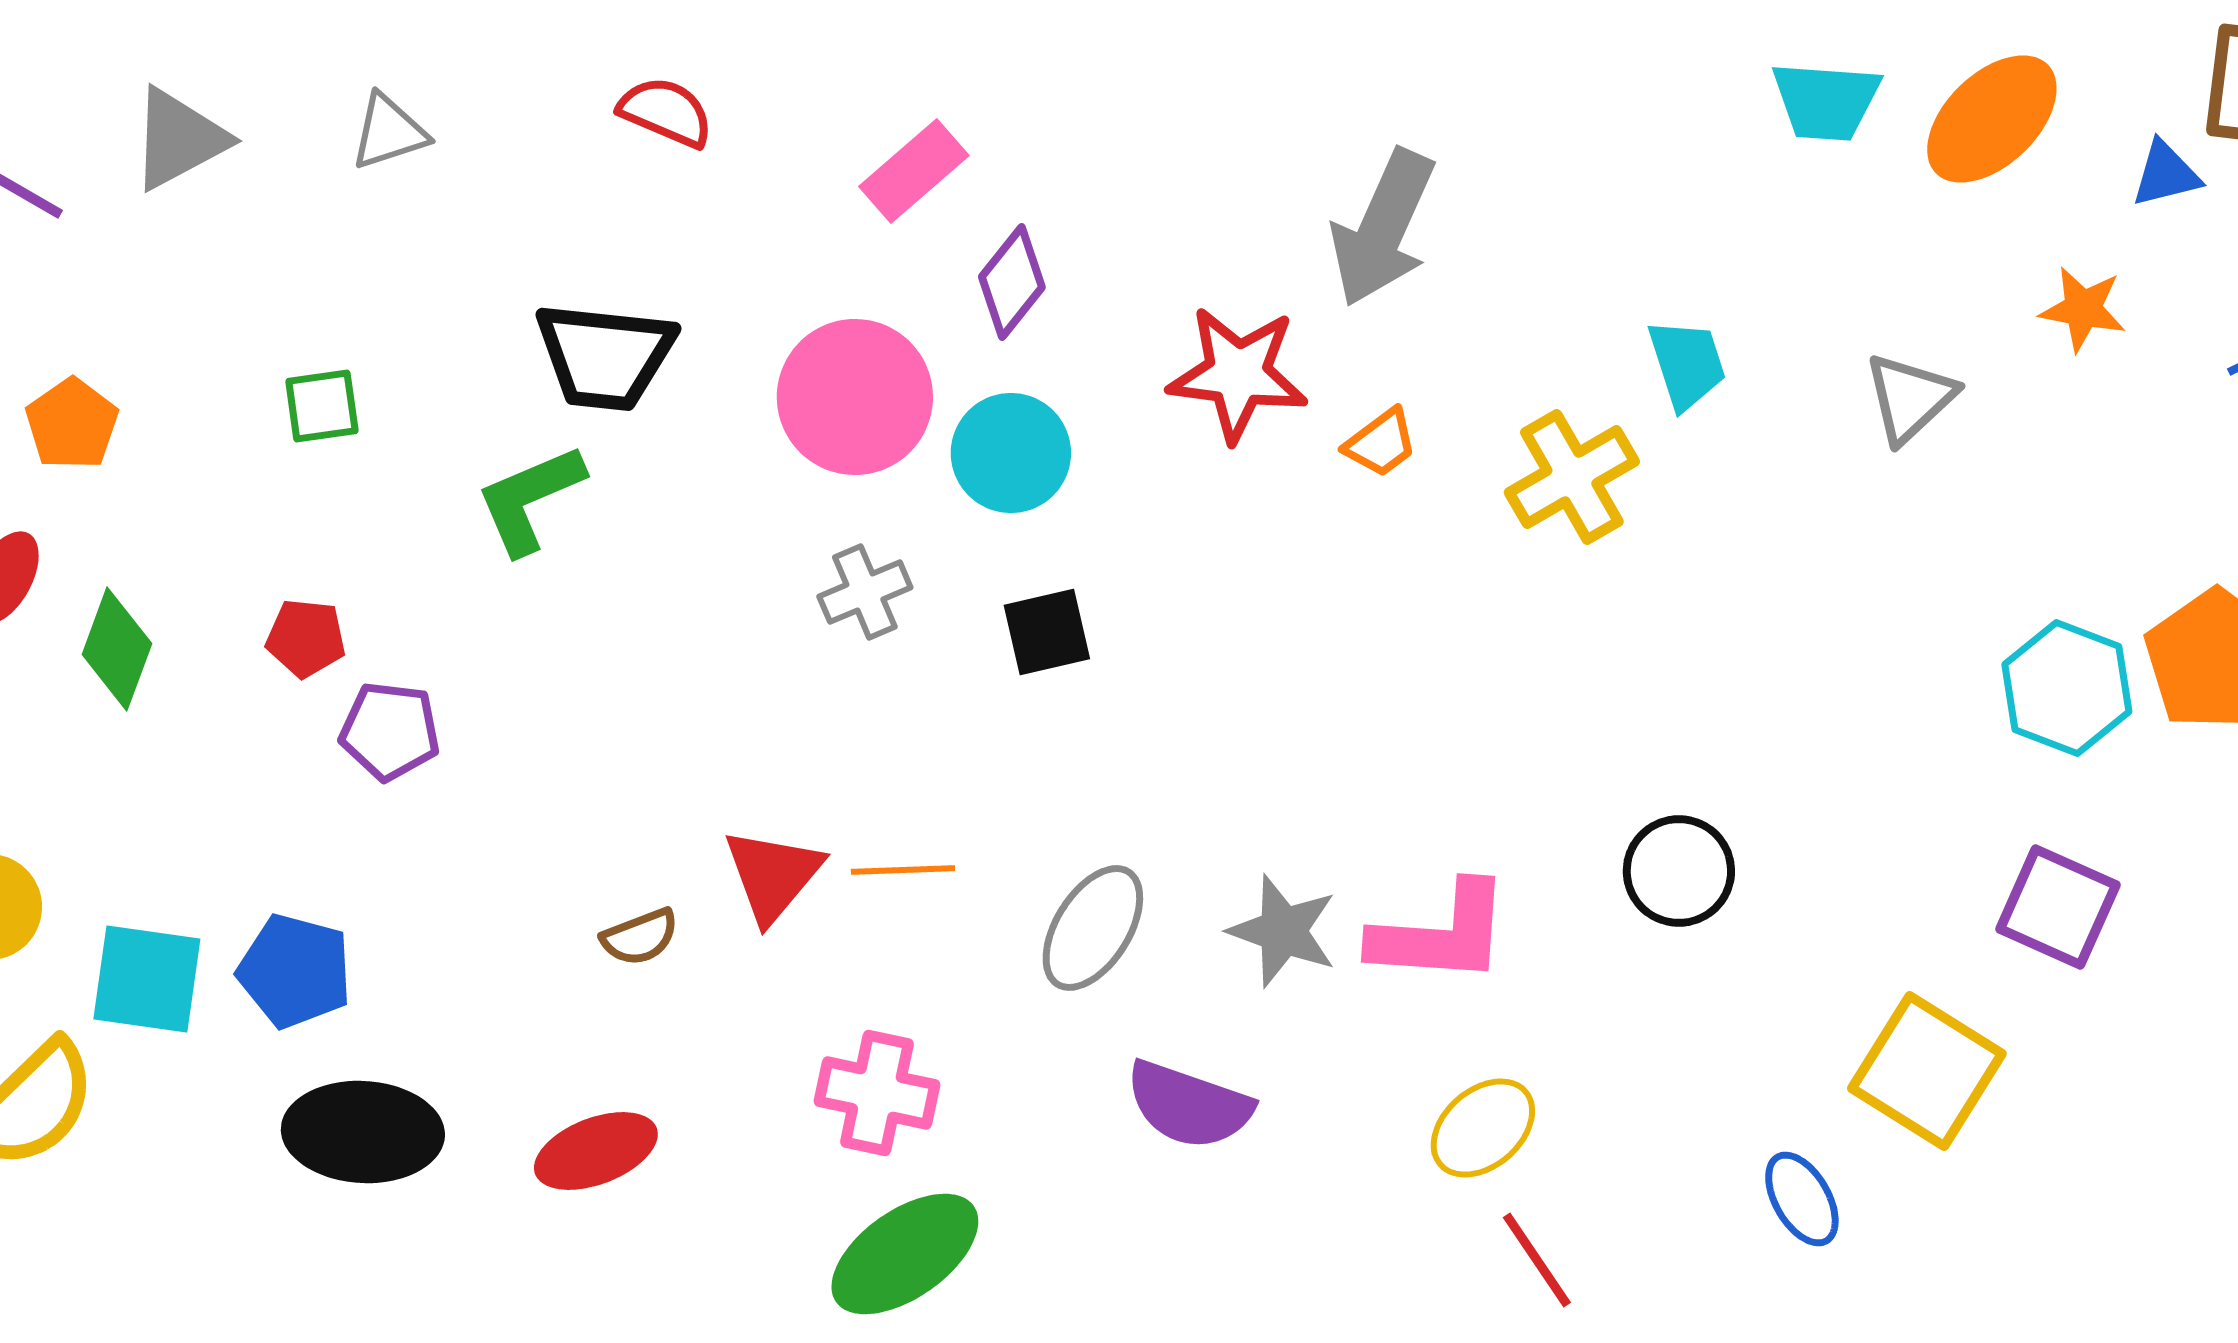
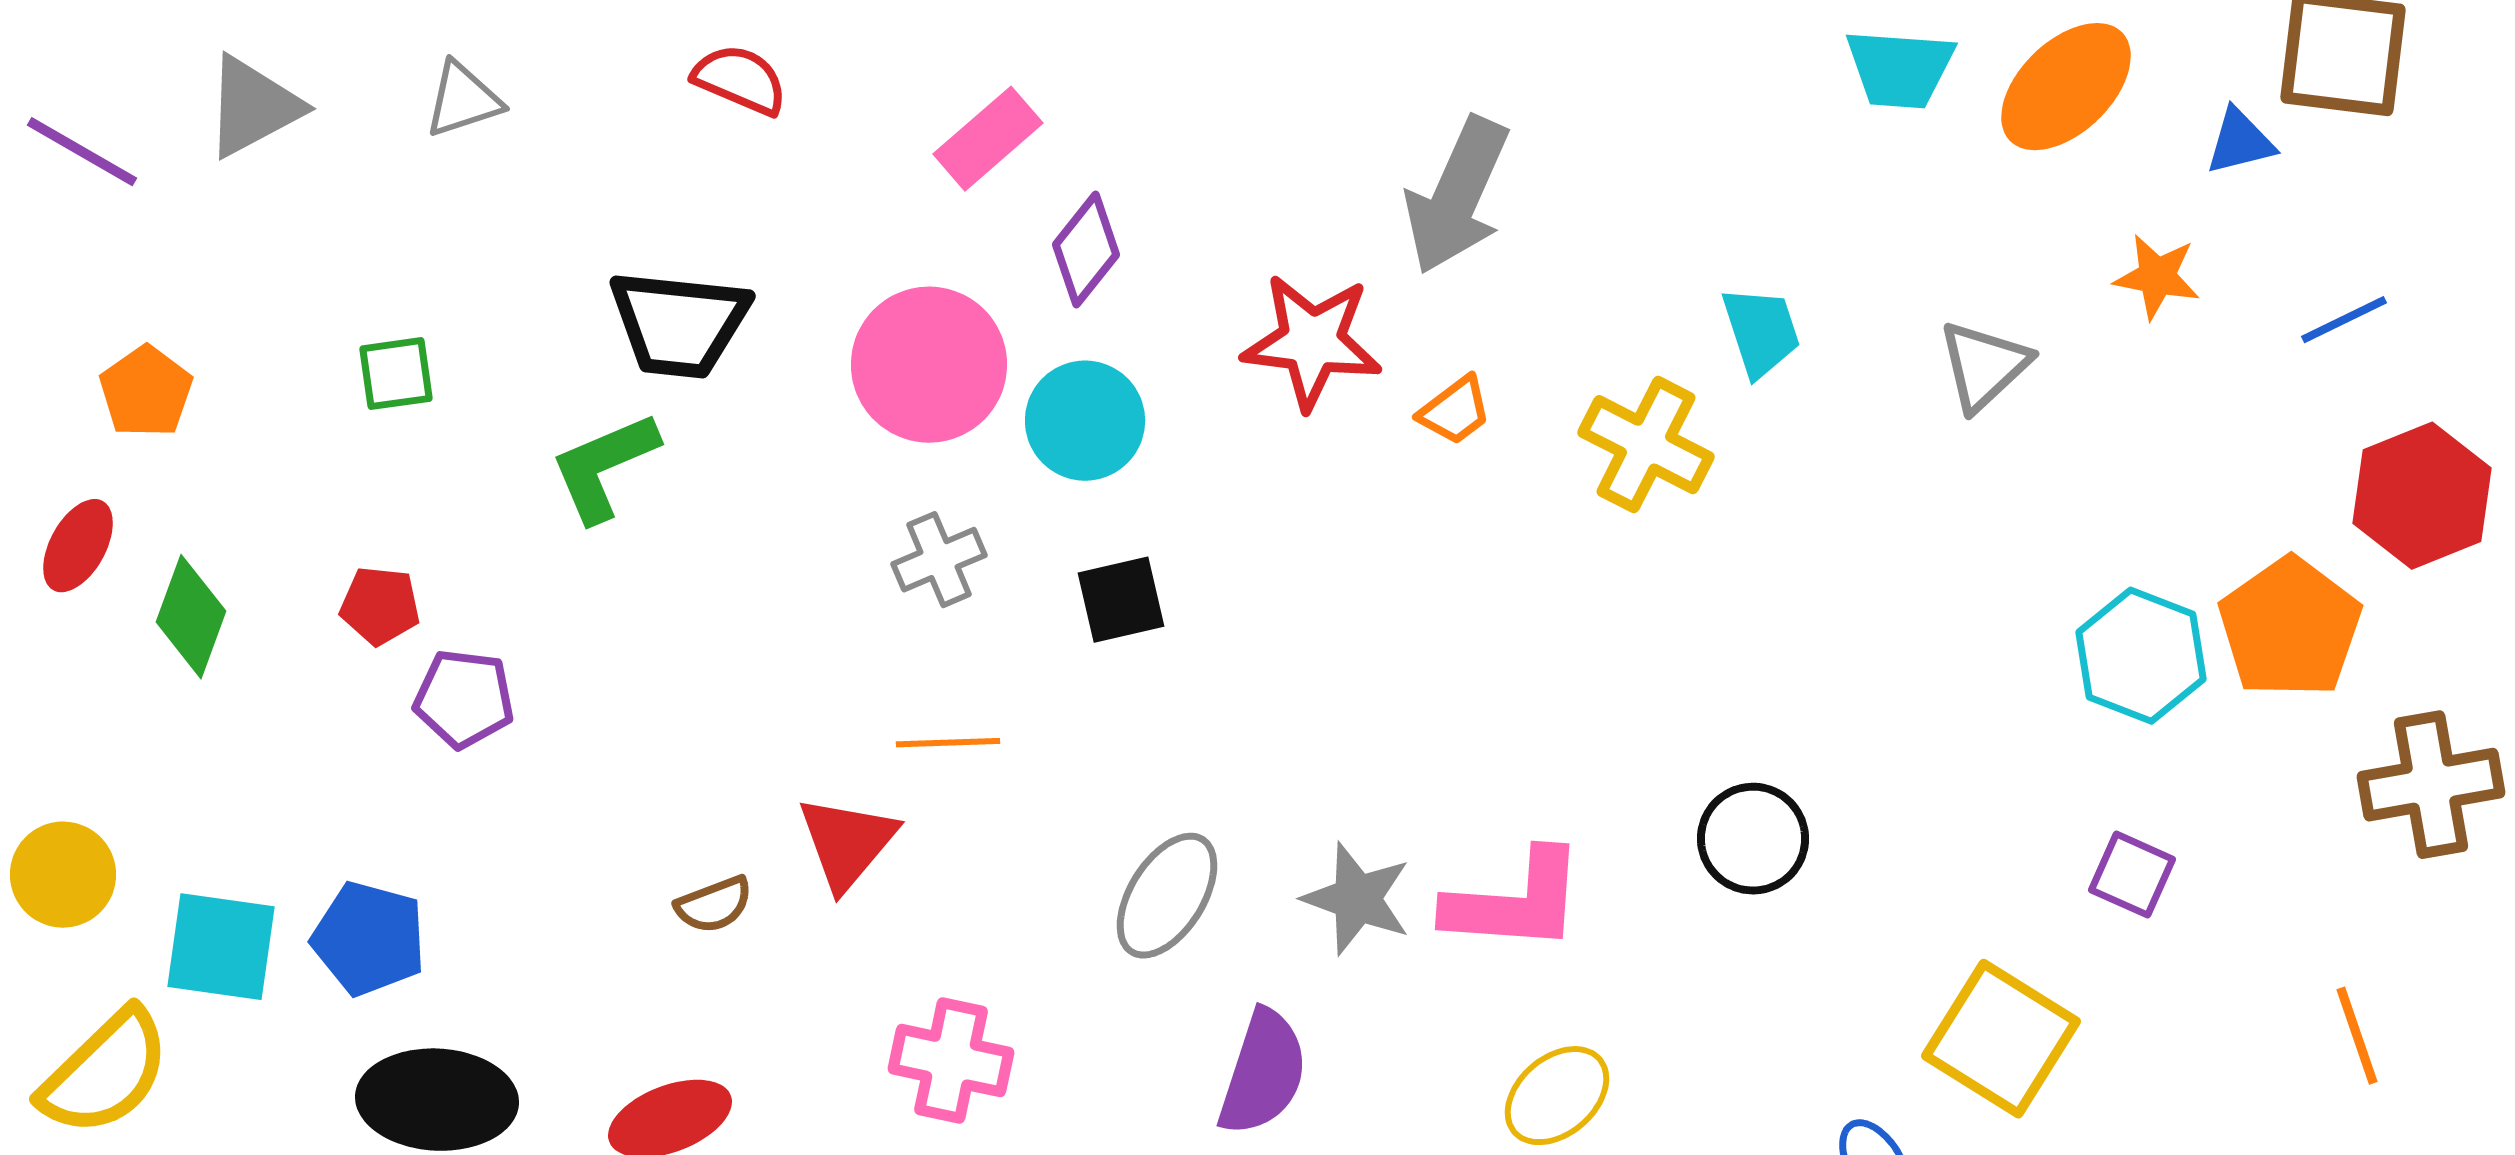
yellow cross: (1572, 477) -> (1646, 445), turned -33
orange line: (903, 870) -> (948, 743), moved
purple square: (2058, 907) -> (2132, 875), size x0.7
purple semicircle: (1189, 1105) -> (1263, 1073), turned -91

